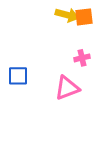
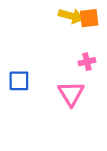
pink triangle: (67, 88) -> (71, 94), turned -40

